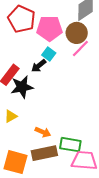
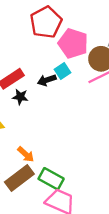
black star: (22, 87) -> (20, 97), size x0.6
brown rectangle: (44, 153) -> (19, 178), turned -45

